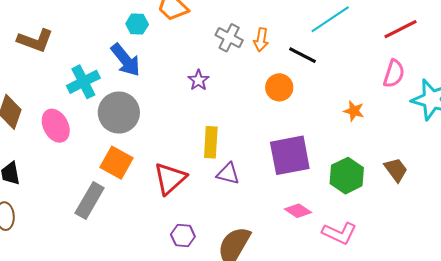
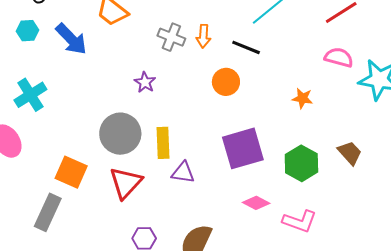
cyan hexagon: (137, 24) -> (27, 31), moved
blue arrow: (125, 60) -> (71, 39), moved
pink semicircle: (394, 74) -> (339, 57), turned -88
gray circle: (119, 113) -> (120, 134), moved

